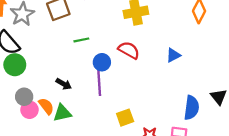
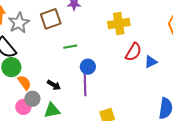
red semicircle: (129, 50) -> (133, 52), moved, turned 90
gray circle: (24, 97) -> (32, 99), moved
orange semicircle: (46, 106) -> (24, 83), moved

